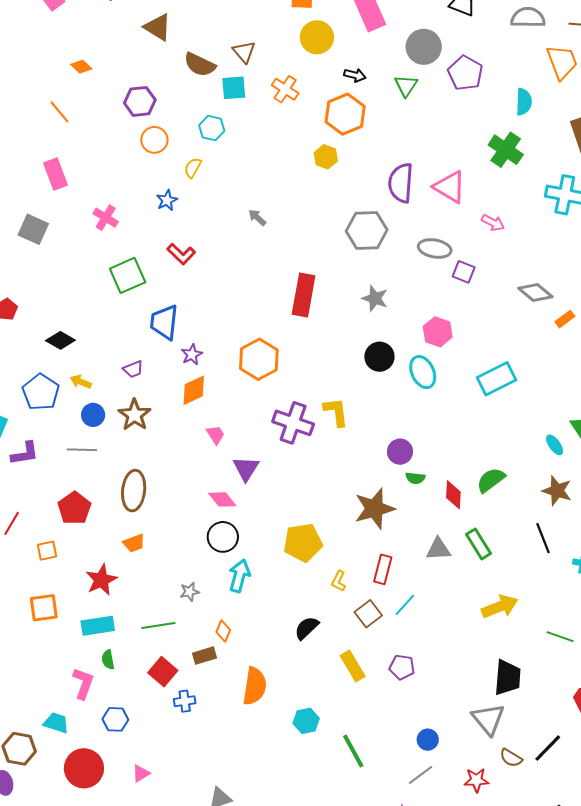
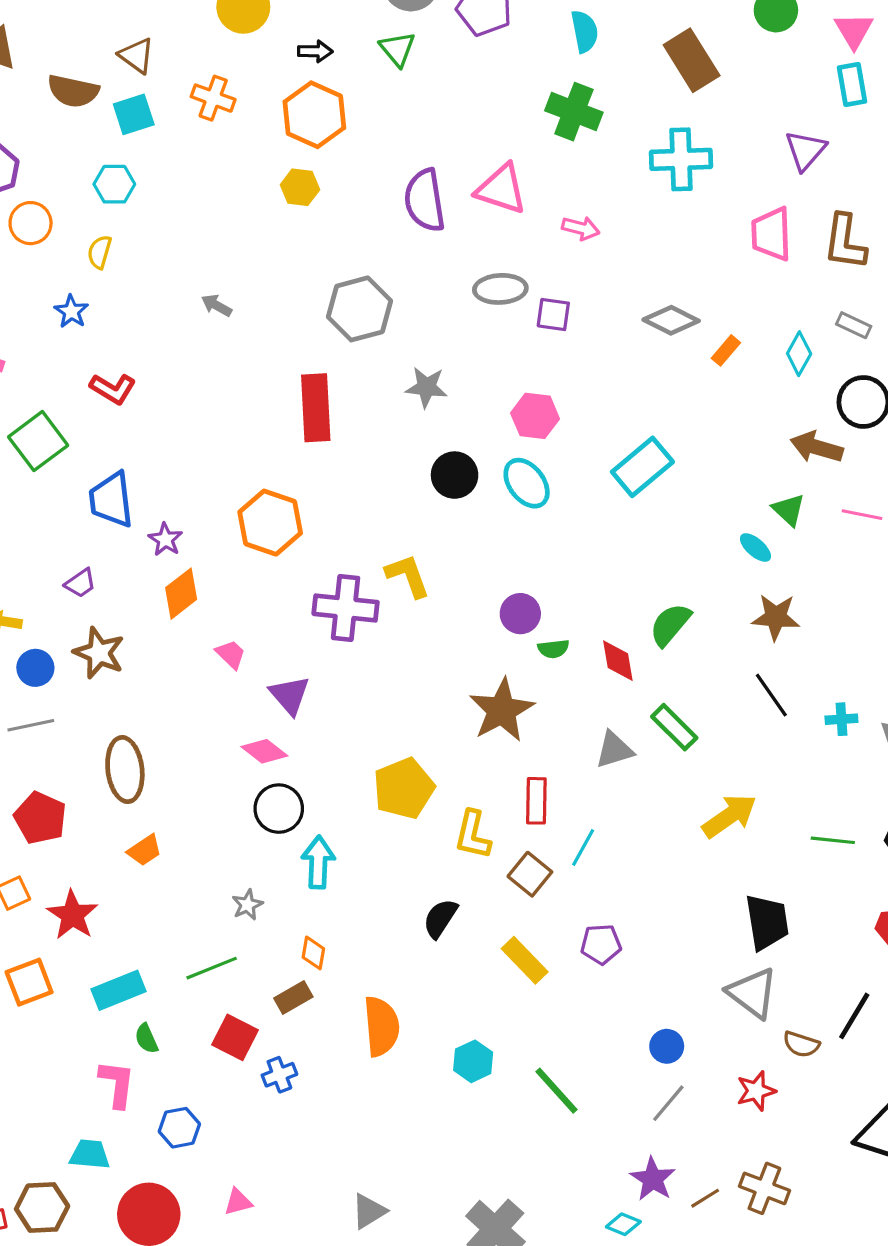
gray hexagon: (367, 230) -> (360, 309), moved
red star: (101, 580) -> (72, 915), moved
yellow L-shape: (339, 581) -> (473, 835), size x1.5
pink triangle: (141, 774) -> (238, 1202), turned 30

